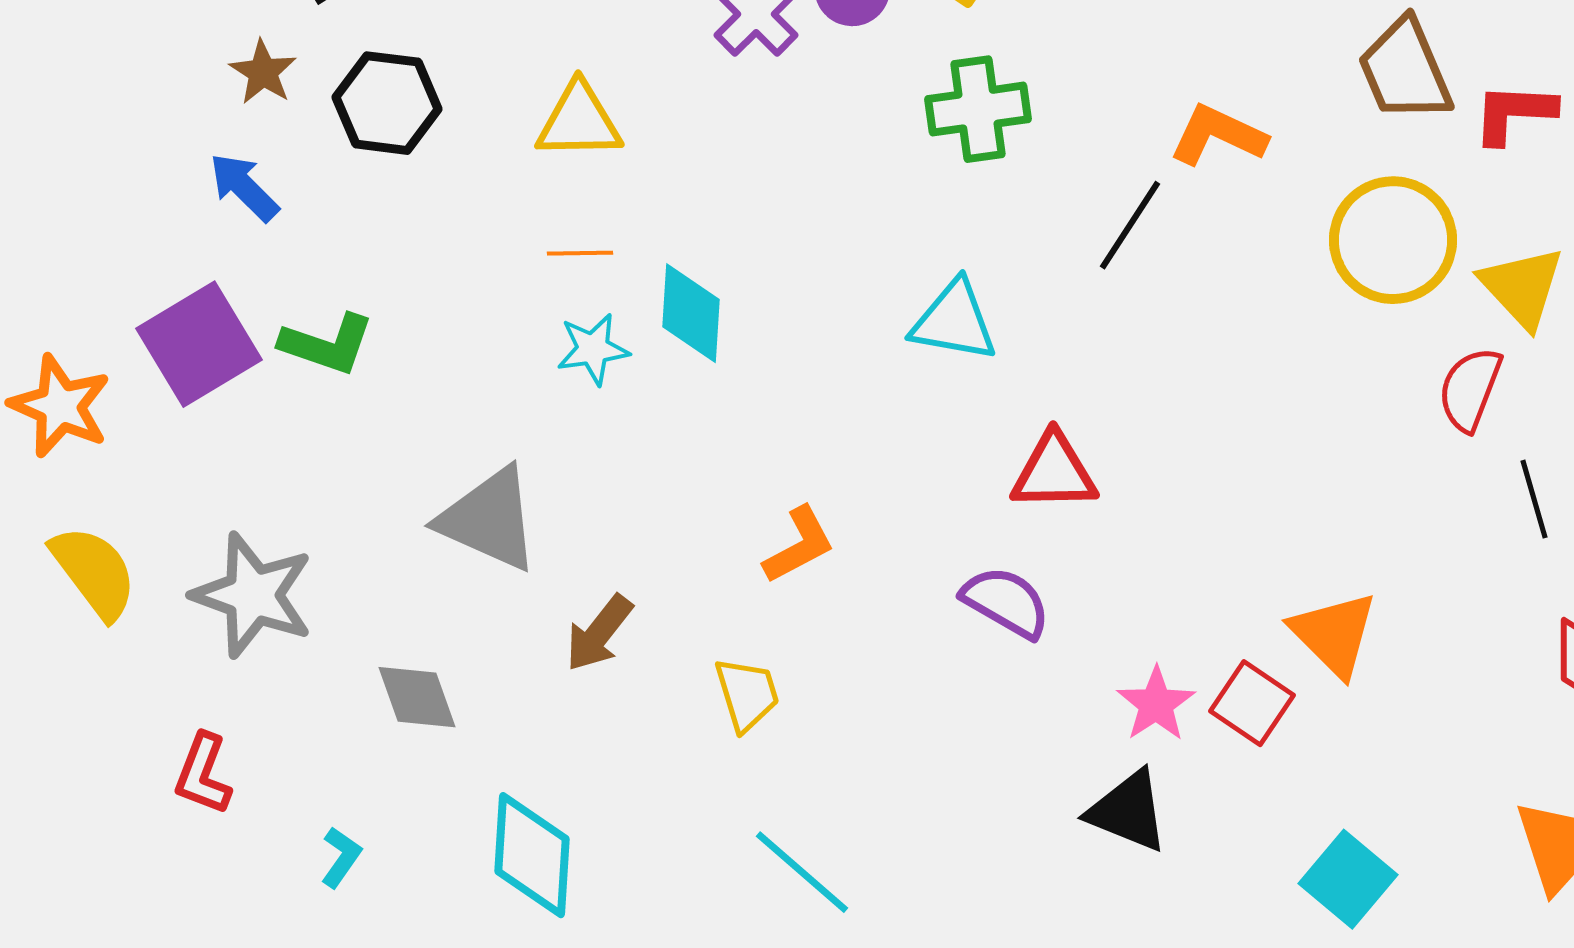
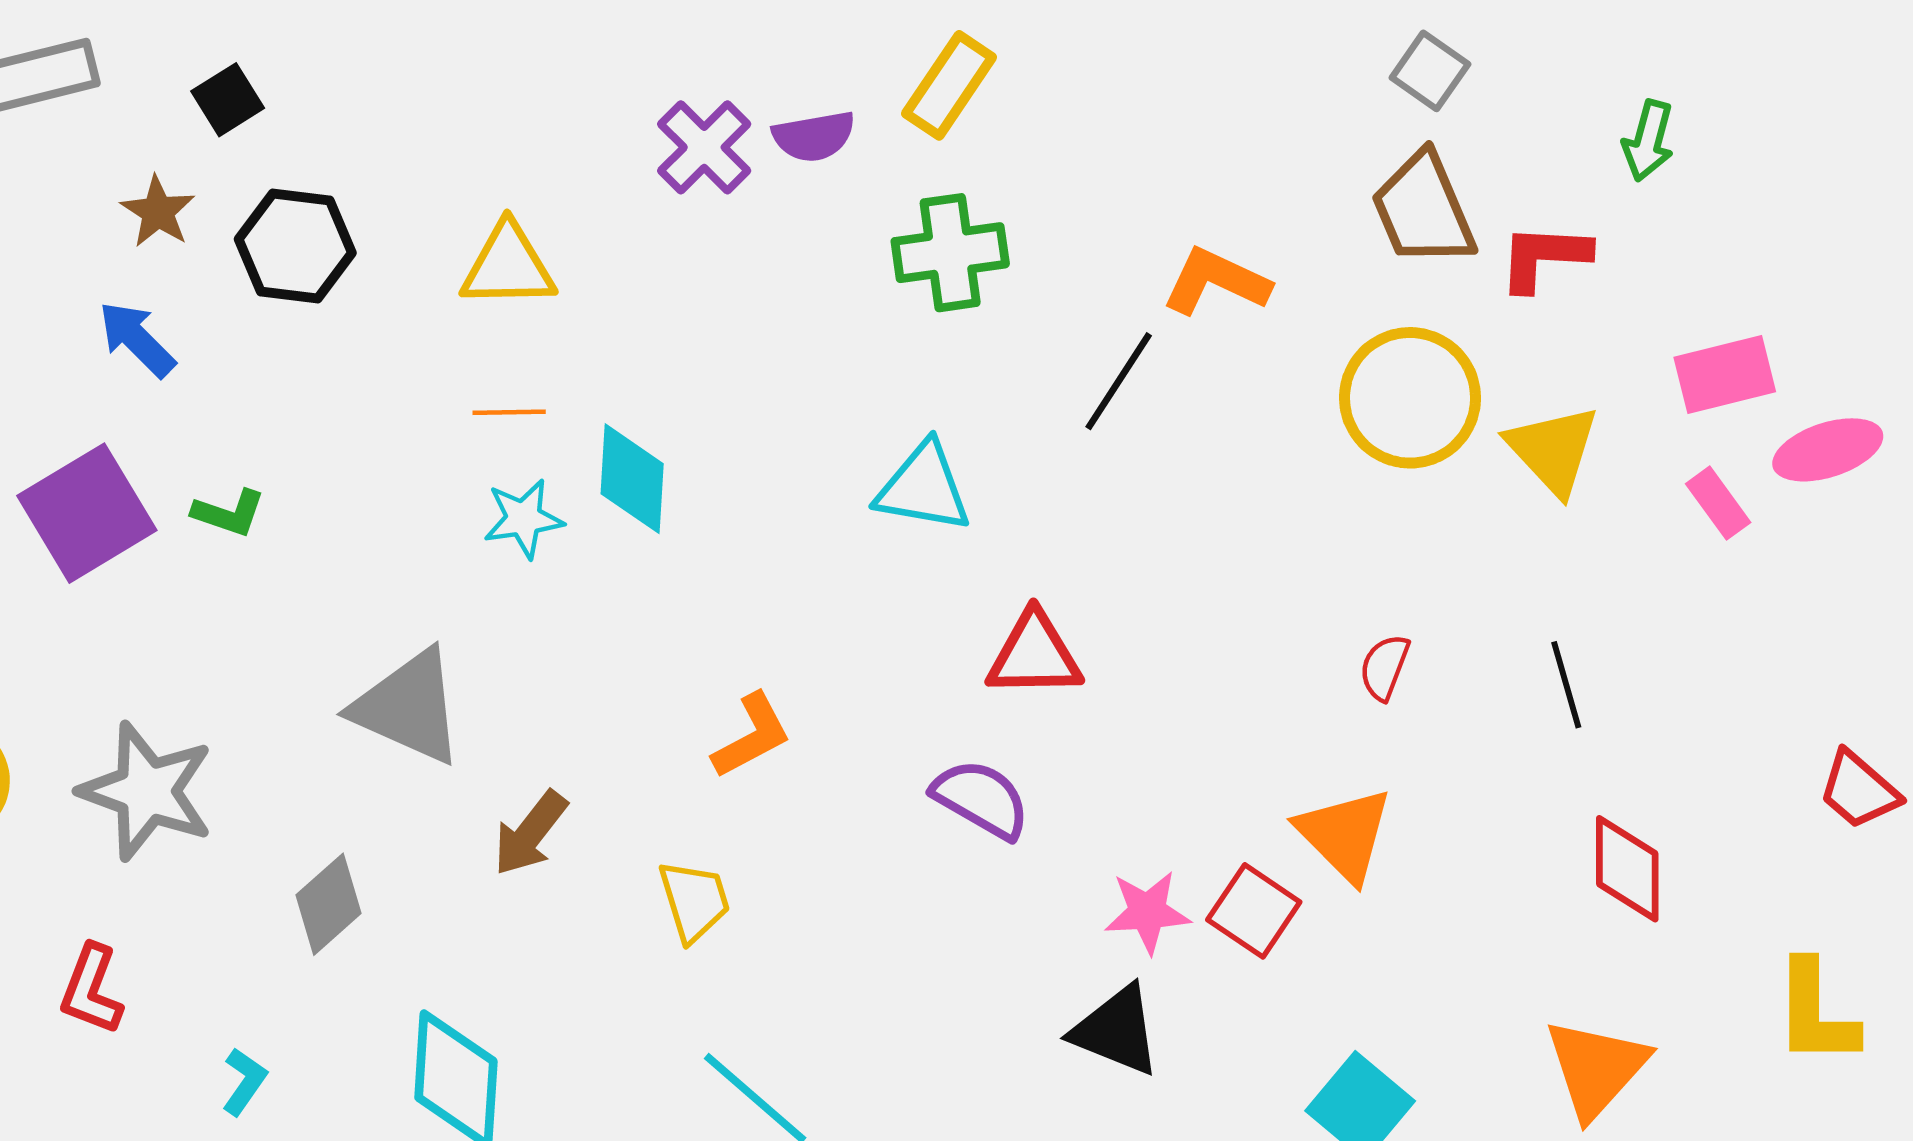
green L-shape: (327, 344) -> (229, 513), size x0.7
red semicircle: (1470, 389) -> (1385, 667), moved, size x0.7
gray diamond: (417, 697) -> (329, 904), turned 68
pink star: (1156, 704) -> (1147, 912), turned 30

